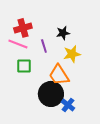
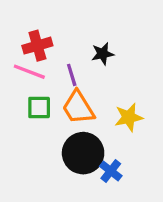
yellow star: (72, 54) -> (129, 117), moved
orange trapezoid: (59, 75) -> (78, 107), moved

